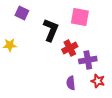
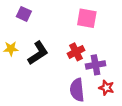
black L-shape: (51, 30) -> (38, 53), moved, turned 35
purple semicircle: (71, 83) -> (77, 90), size x1.5

